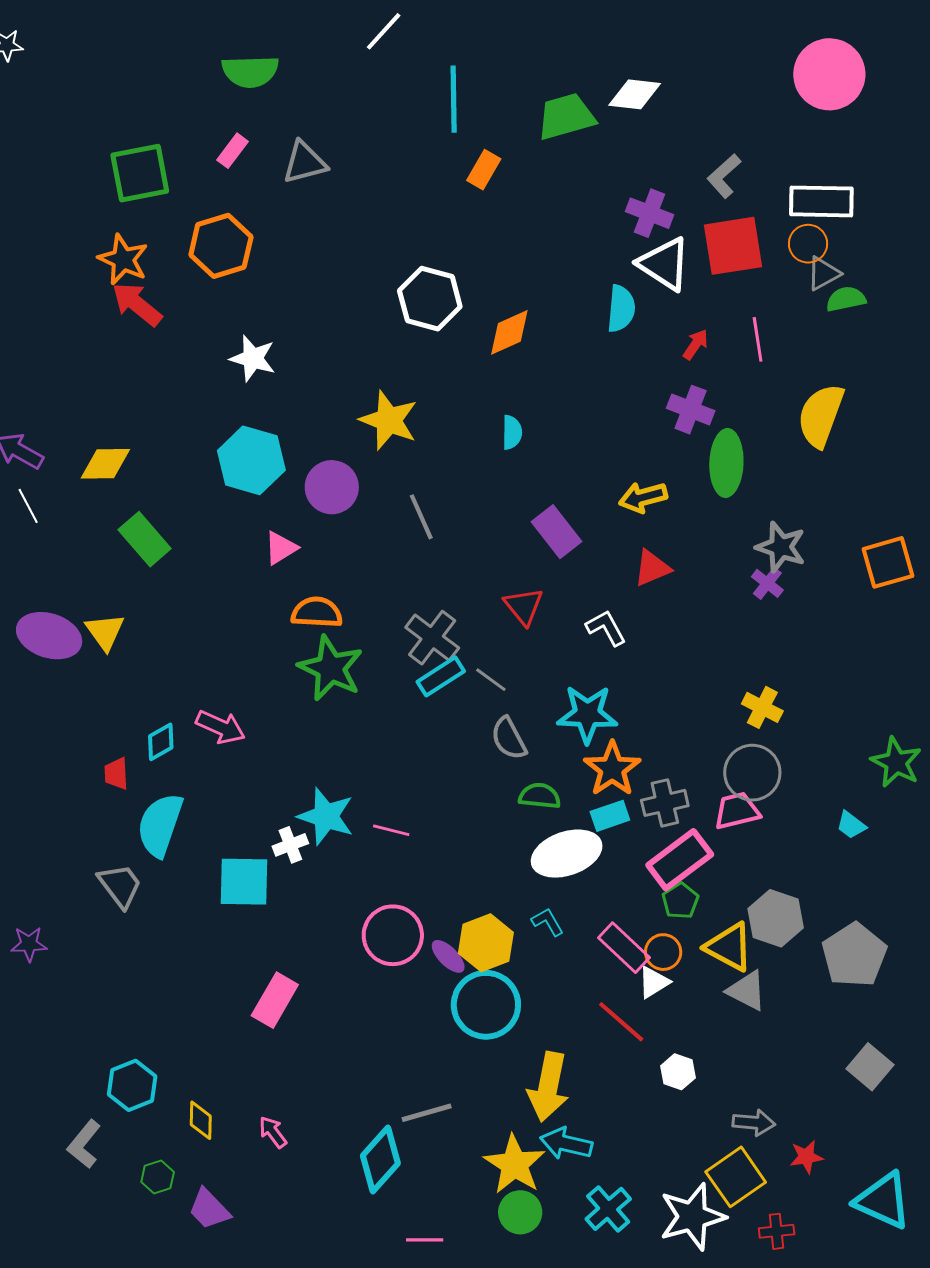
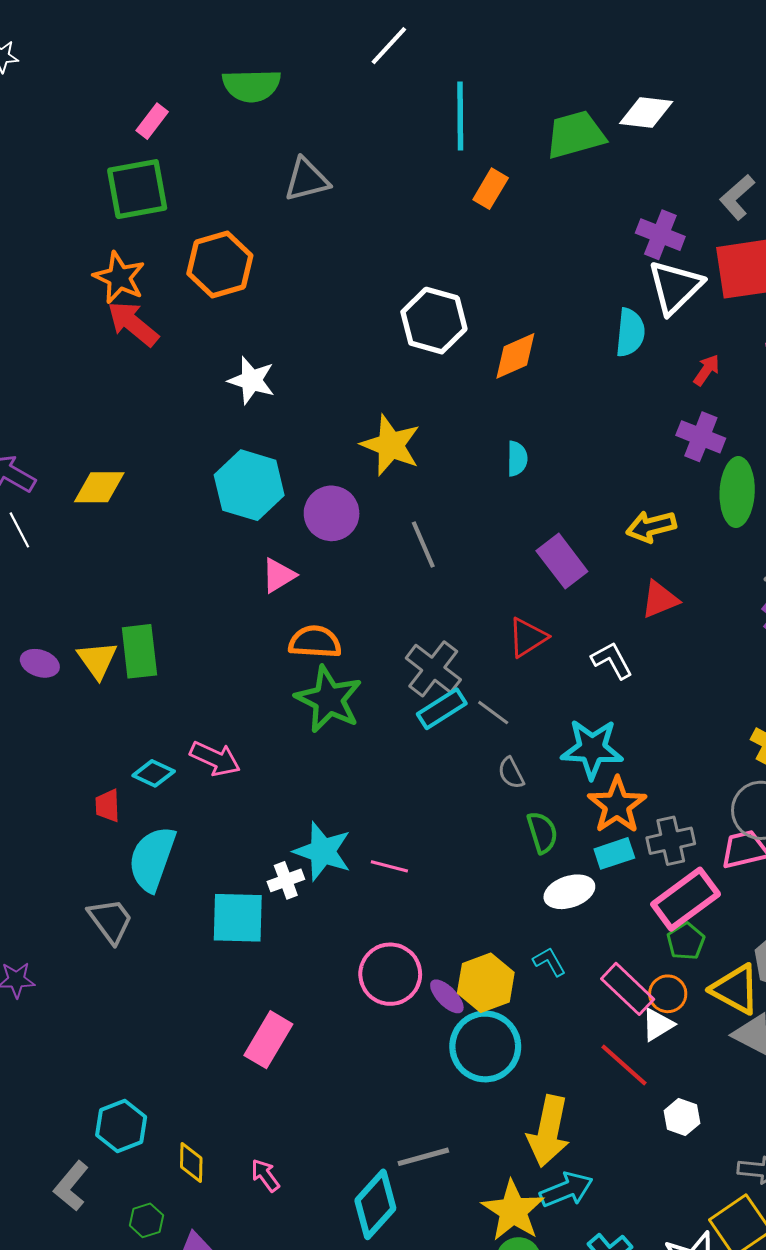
pink rectangle: (232, 151) -> (152, 121), moved
white triangle: (664, 264) -> (675, 287), turned 42
green rectangle: (145, 539) -> (139, 651), moved, turned 34
red triangle: (524, 606) -> (528, 637), turned 36
purple ellipse: (49, 636) -> (40, 663), size x0.6
gray semicircle: (509, 738) -> (511, 773), size x0.7
cyan diamond: (161, 742) -> (154, 773), turned 54
green semicircle: (540, 796) -> (542, 832), turned 66
white ellipse: (567, 854) -> (569, 892), size x0.7
cyan arrow: (566, 1144) -> (566, 1190), turned 144

